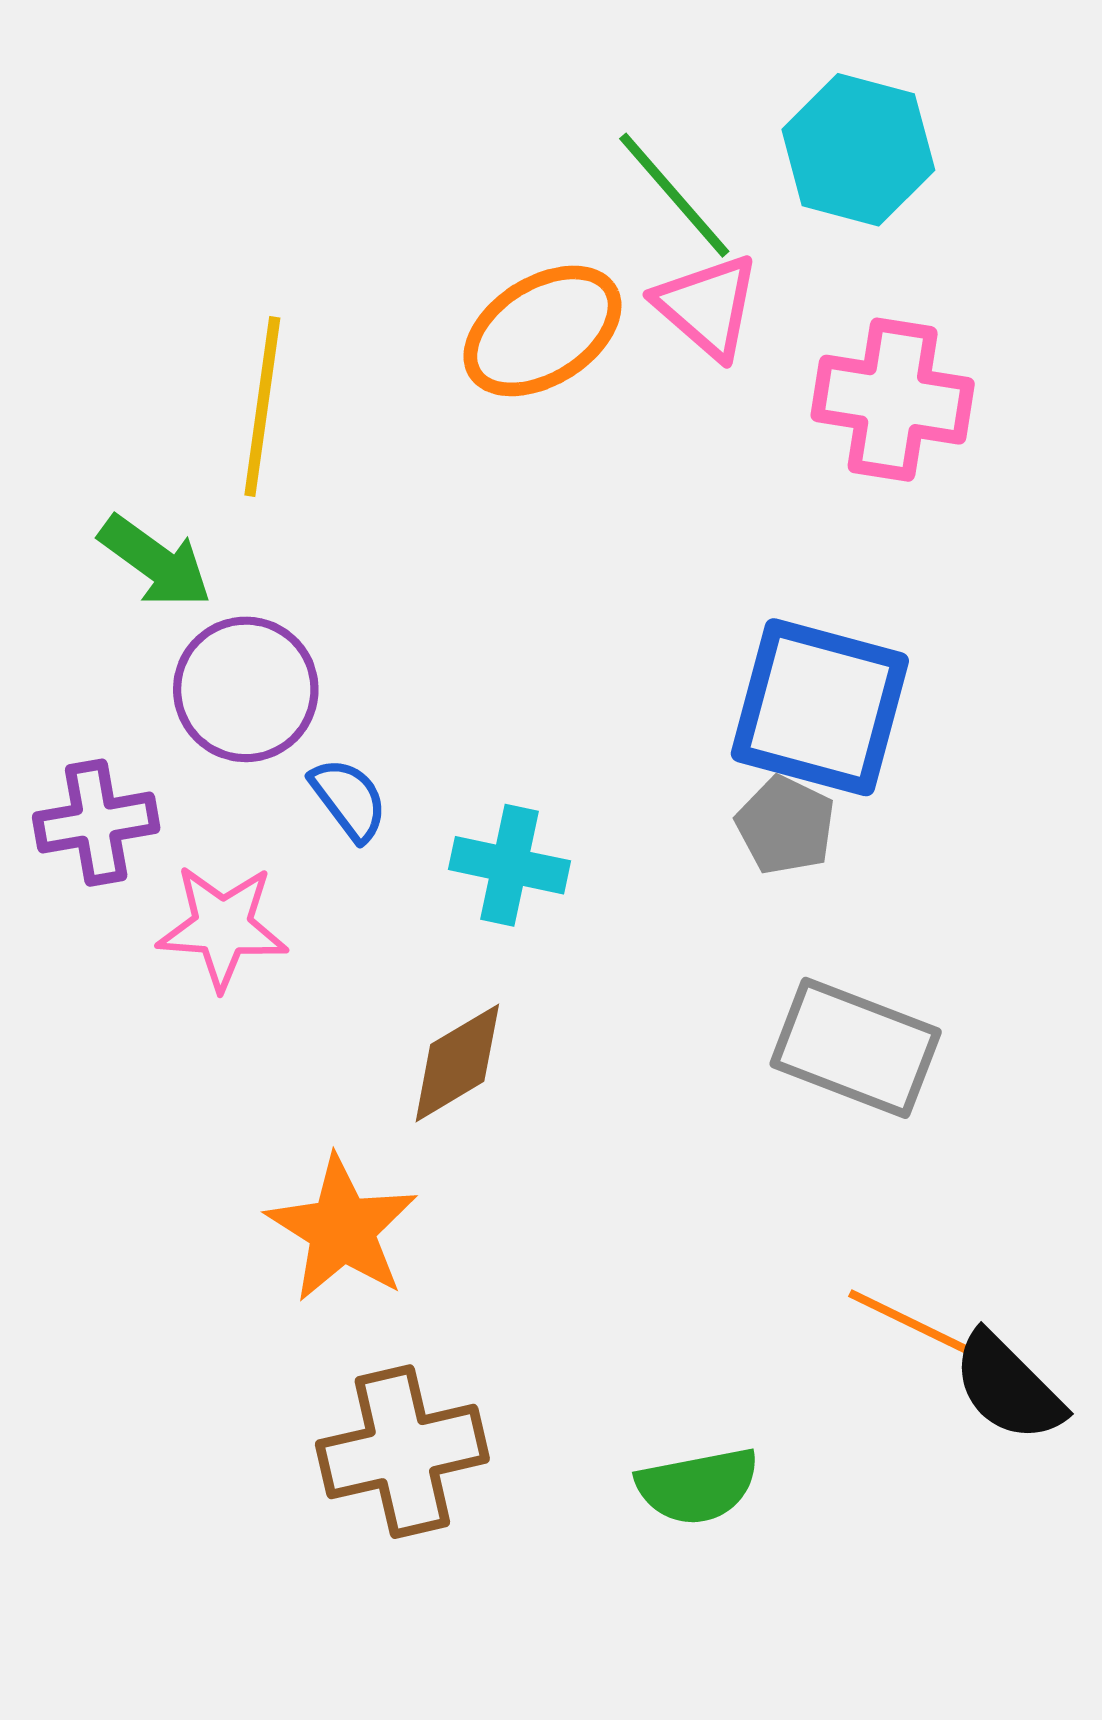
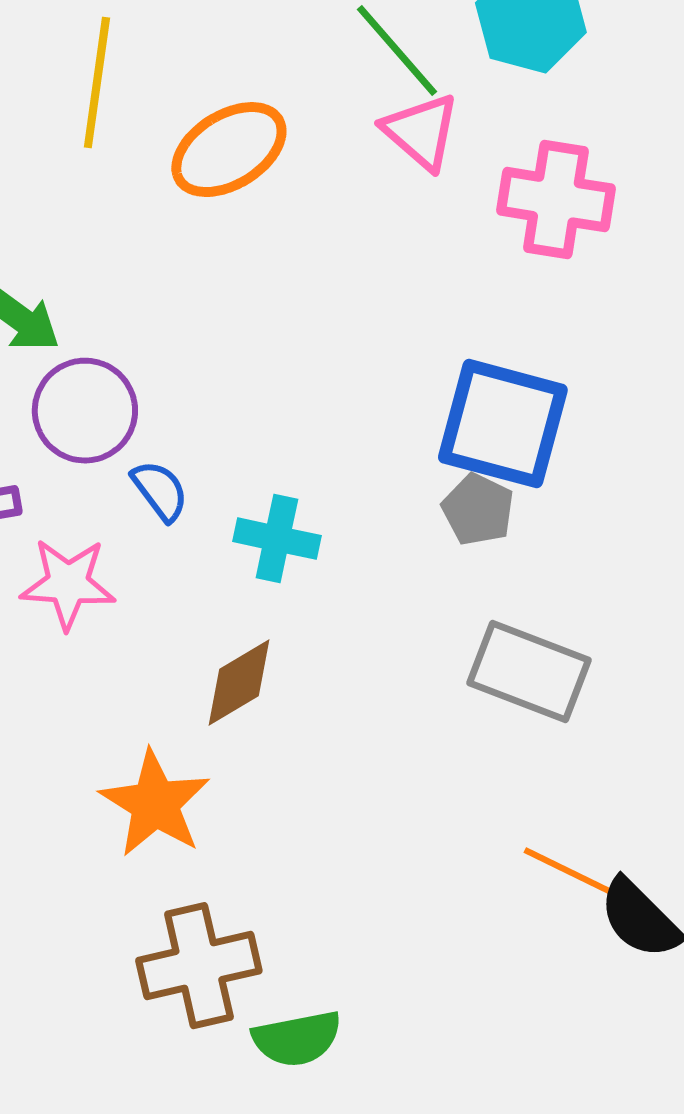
orange ellipse: (542, 331) -> (229, 150), moved
yellow line: (262, 406) -> (97, 83), moved
green semicircle: (698, 1486) -> (297, 1039), moved

